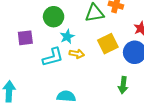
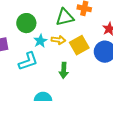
yellow arrow: (77, 54) -> (58, 40), moved
green arrow: (123, 85) -> (64, 70), moved

